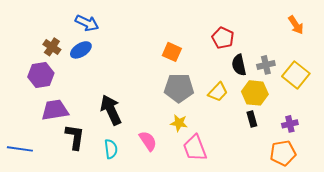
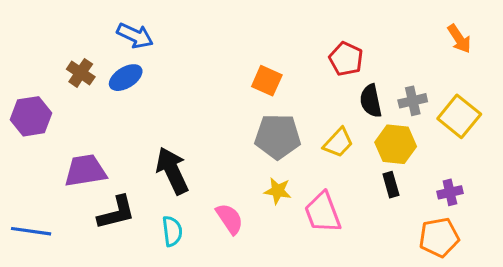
purple hexagon: (41, 75) -> (31, 116), moved
black L-shape: (75, 137) -> (116, 213), turned 68
pink trapezoid: (195, 148) -> (323, 213), moved

